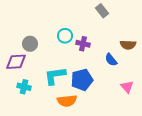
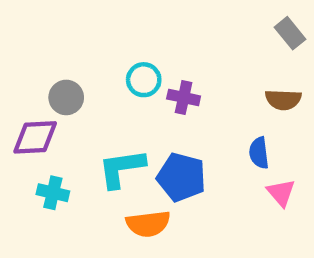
gray rectangle: (102, 11) -> (290, 33), moved
blue semicircle: (111, 60) -> (259, 153), moved, turned 32
blue pentagon: (82, 80) -> (181, 177), turned 30

